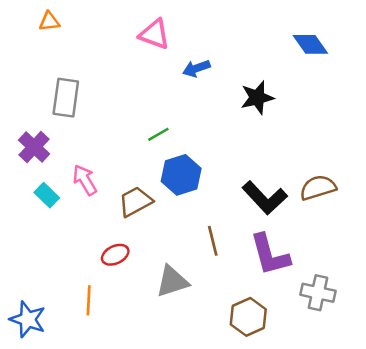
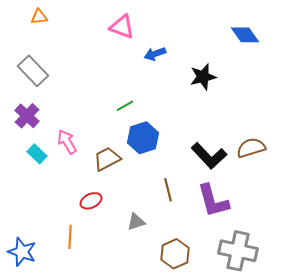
gray rectangle: (66, 98) -> (33, 71), moved, turned -52
gray triangle: (172, 281) -> (136, 222), size x0.7
gray cross: (318, 293) -> (238, 251), moved, size x1.4
brown hexagon: (248, 317) -> (175, 254), moved

